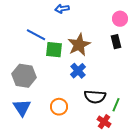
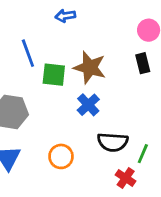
blue line: (36, 35) -> (28, 53), turned 42
brown star: (79, 45) -> (90, 67), turned -30

